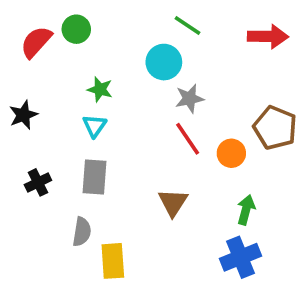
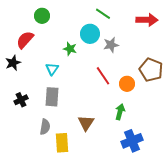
red semicircle: (36, 42) -> (25, 40), moved
green star: (100, 89) -> (70, 49), moved
gray star: (189, 99) -> (111, 45), moved
brown triangle: (173, 203) -> (86, 123), moved
green arrow: (246, 210) -> (120, 112), moved

